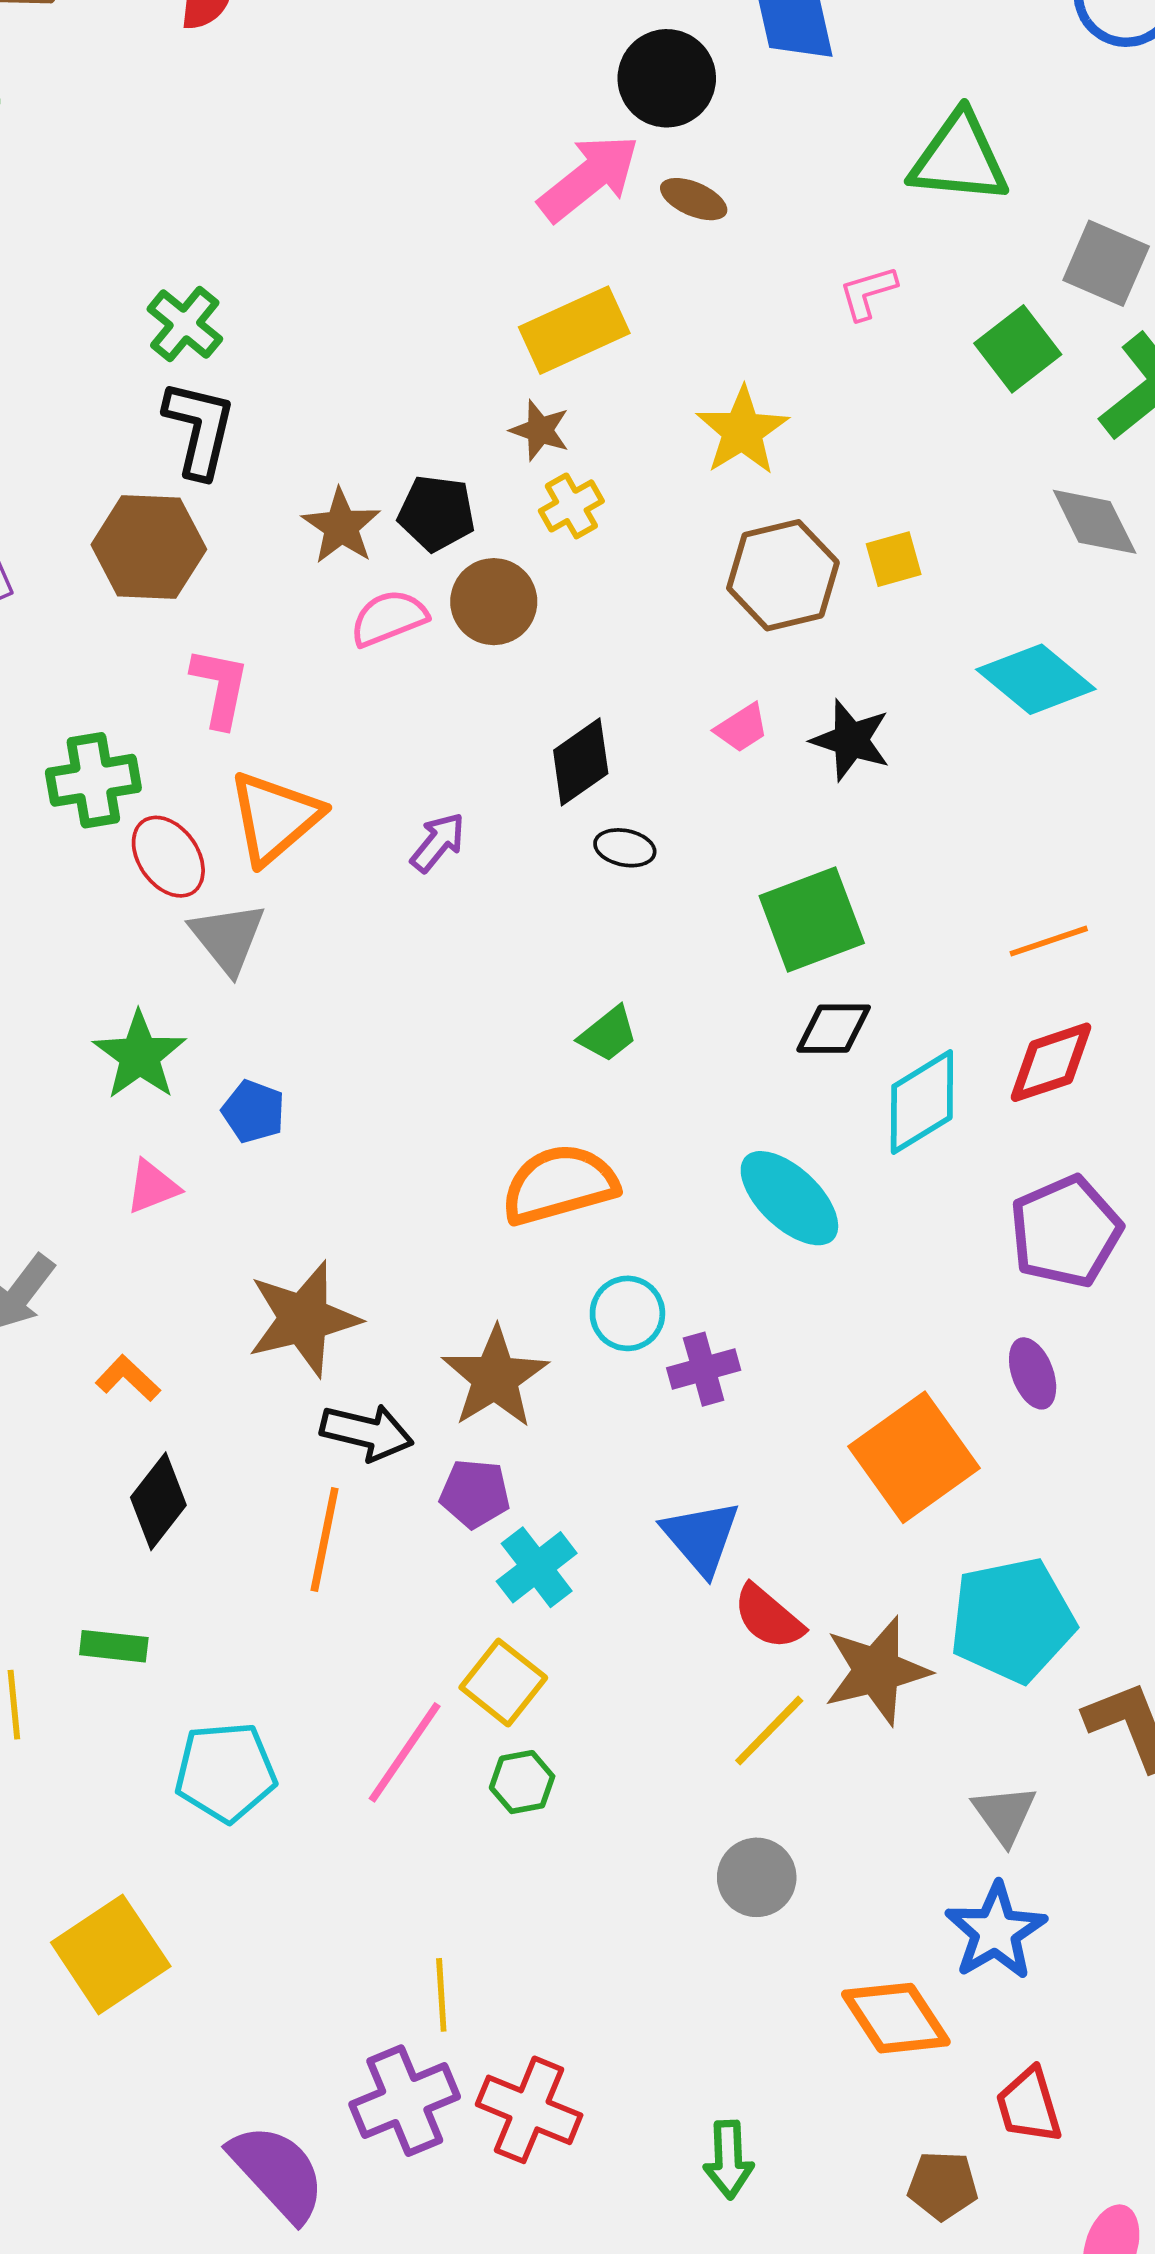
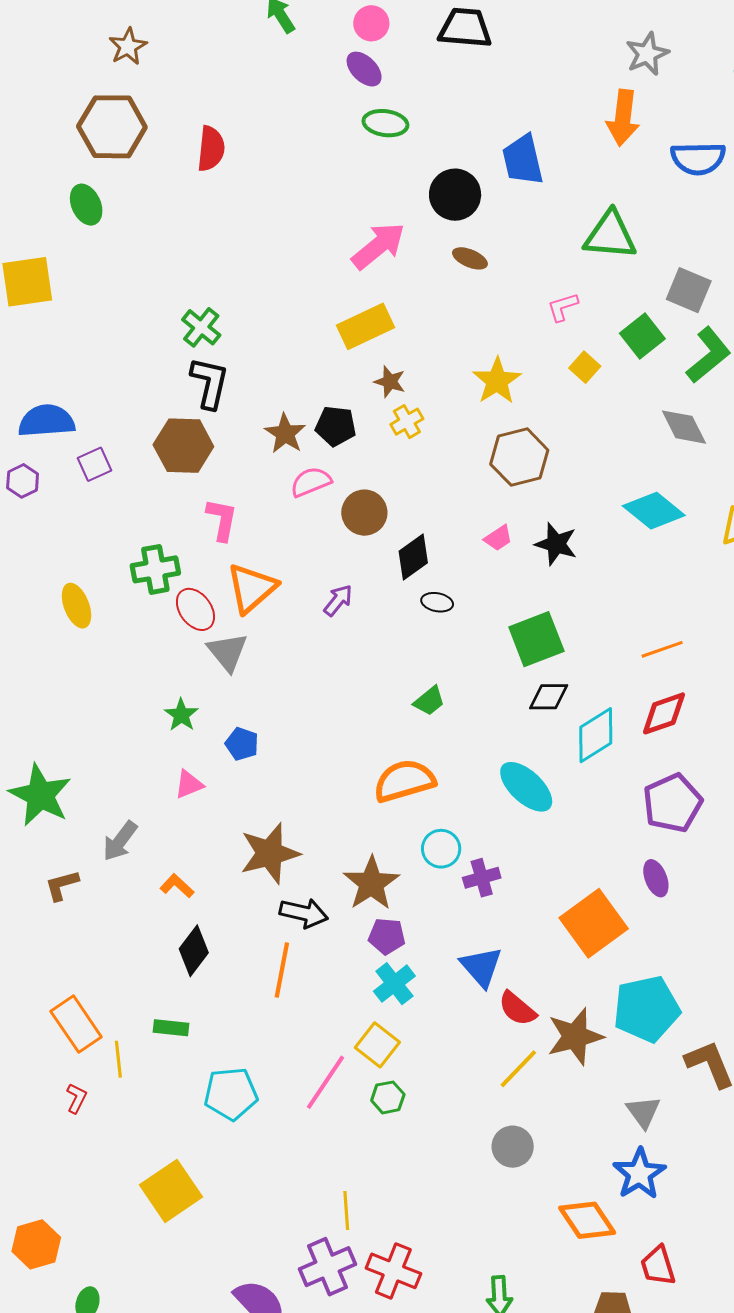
pink arrow: (589, 178) -> (378, 246), moved
yellow rectangle: (574, 330) -> (365, 326), moved
yellow square: (894, 559) -> (585, 367), moved, turned -32
brown circle: (494, 602) -> (364, 513), moved
green star: (139, 1055) -> (181, 715), size x0.7
purple pentagon: (475, 1494) -> (387, 936), moved

